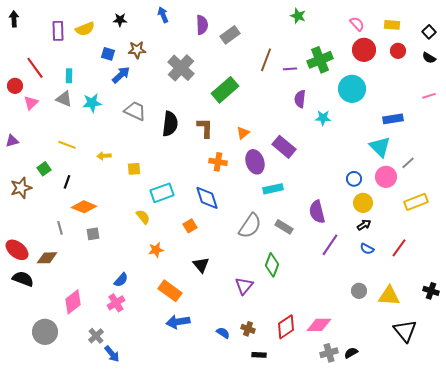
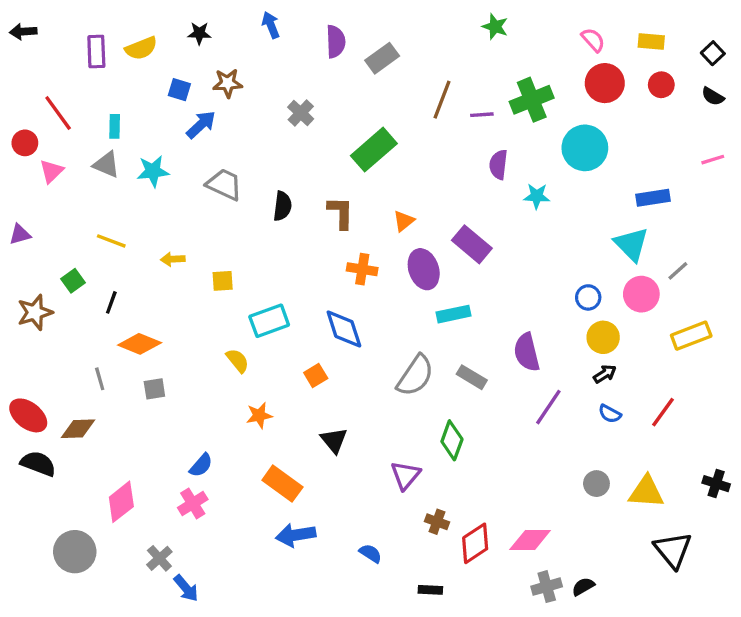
black arrow: (14, 19) -> (23, 32), turned -91
gray cross: (181, 68) -> (301, 113), size x0.6
black semicircle: (170, 124) -> (282, 206), size x0.7
brown cross: (248, 329) -> (437, 522), moved

